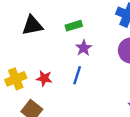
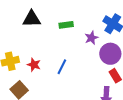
purple star: (84, 48) -> (91, 38), moved

